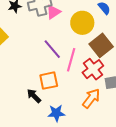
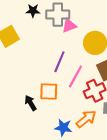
purple line: (52, 49) -> (59, 62), turned 50
blue star: (56, 113) -> (63, 128), moved

